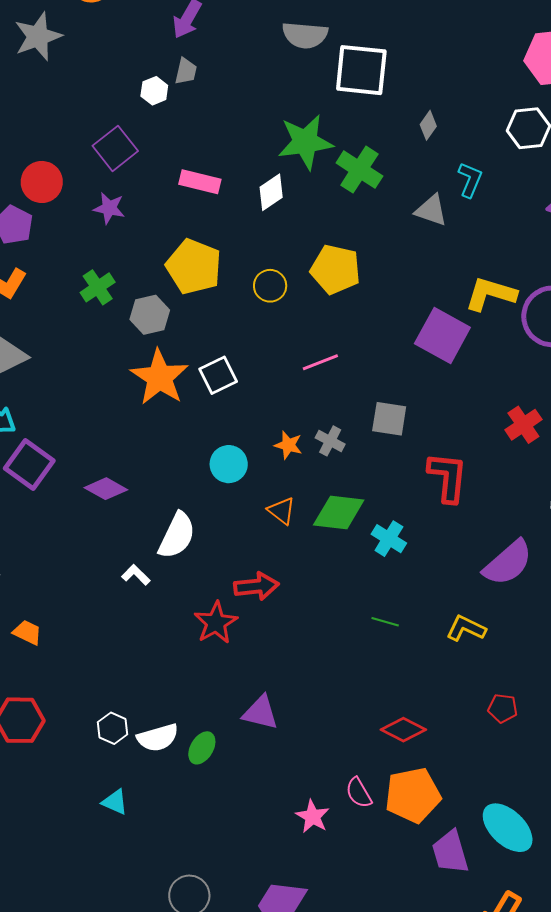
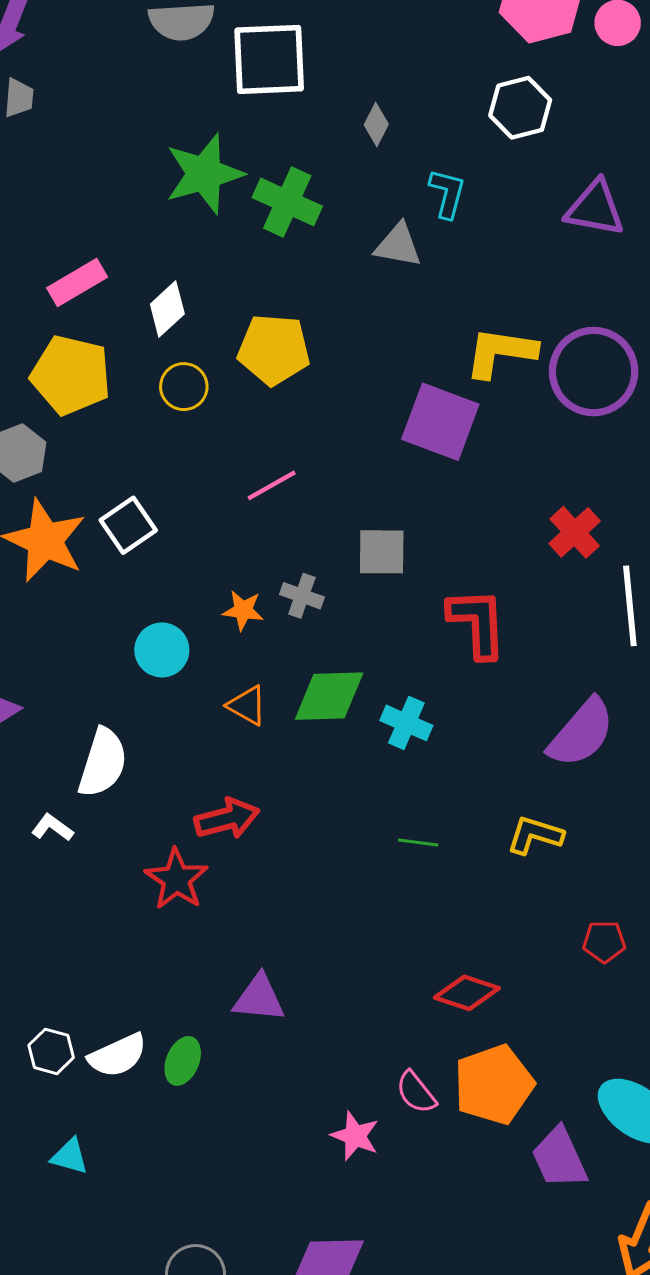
pink rectangle: (200, 182) -> (77, 283), moved, turned -36
white diamond: (271, 192) -> (167, 309), moved

